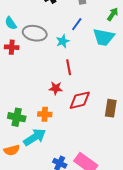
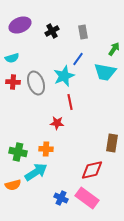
cyan semicircle: (11, 23) -> (12, 58), turned -72
gray ellipse: (35, 33) -> (36, 83), moved, turned 60
cyan star: (63, 41) -> (64, 76), size x1.5
red diamond: (80, 100) -> (92, 170), moved

